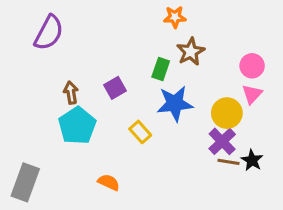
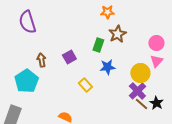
purple semicircle: (49, 33) -> (27, 22), turned 135
blue star: (175, 104) -> (107, 67), size x0.7
cyan pentagon: (77, 126) -> (26, 81), moved
brown line: (228, 162) -> (141, 104), turned 32

